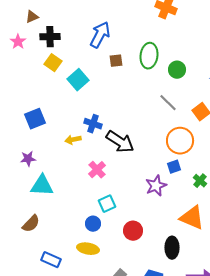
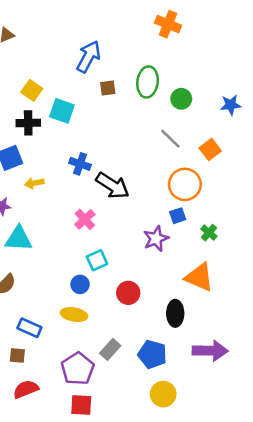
black cross: (50, 37) -> (28, 123), moved
cyan square: (78, 80) -> (62, 111), turned -30
yellow arrow: (73, 140) -> (34, 183), moved

